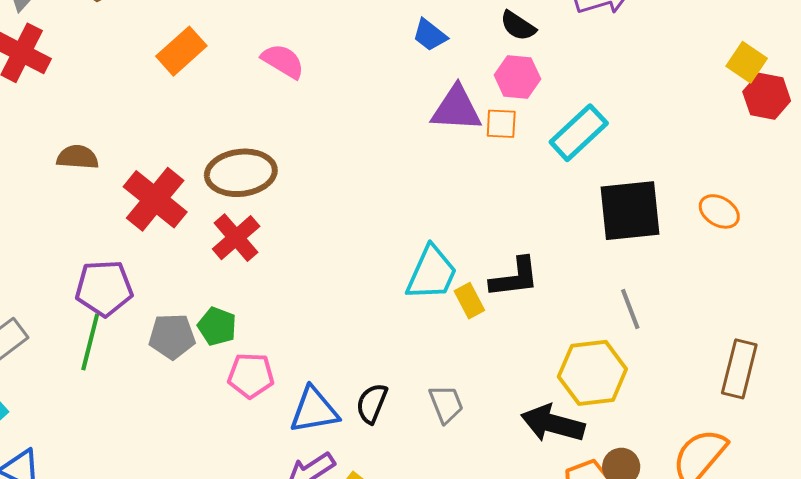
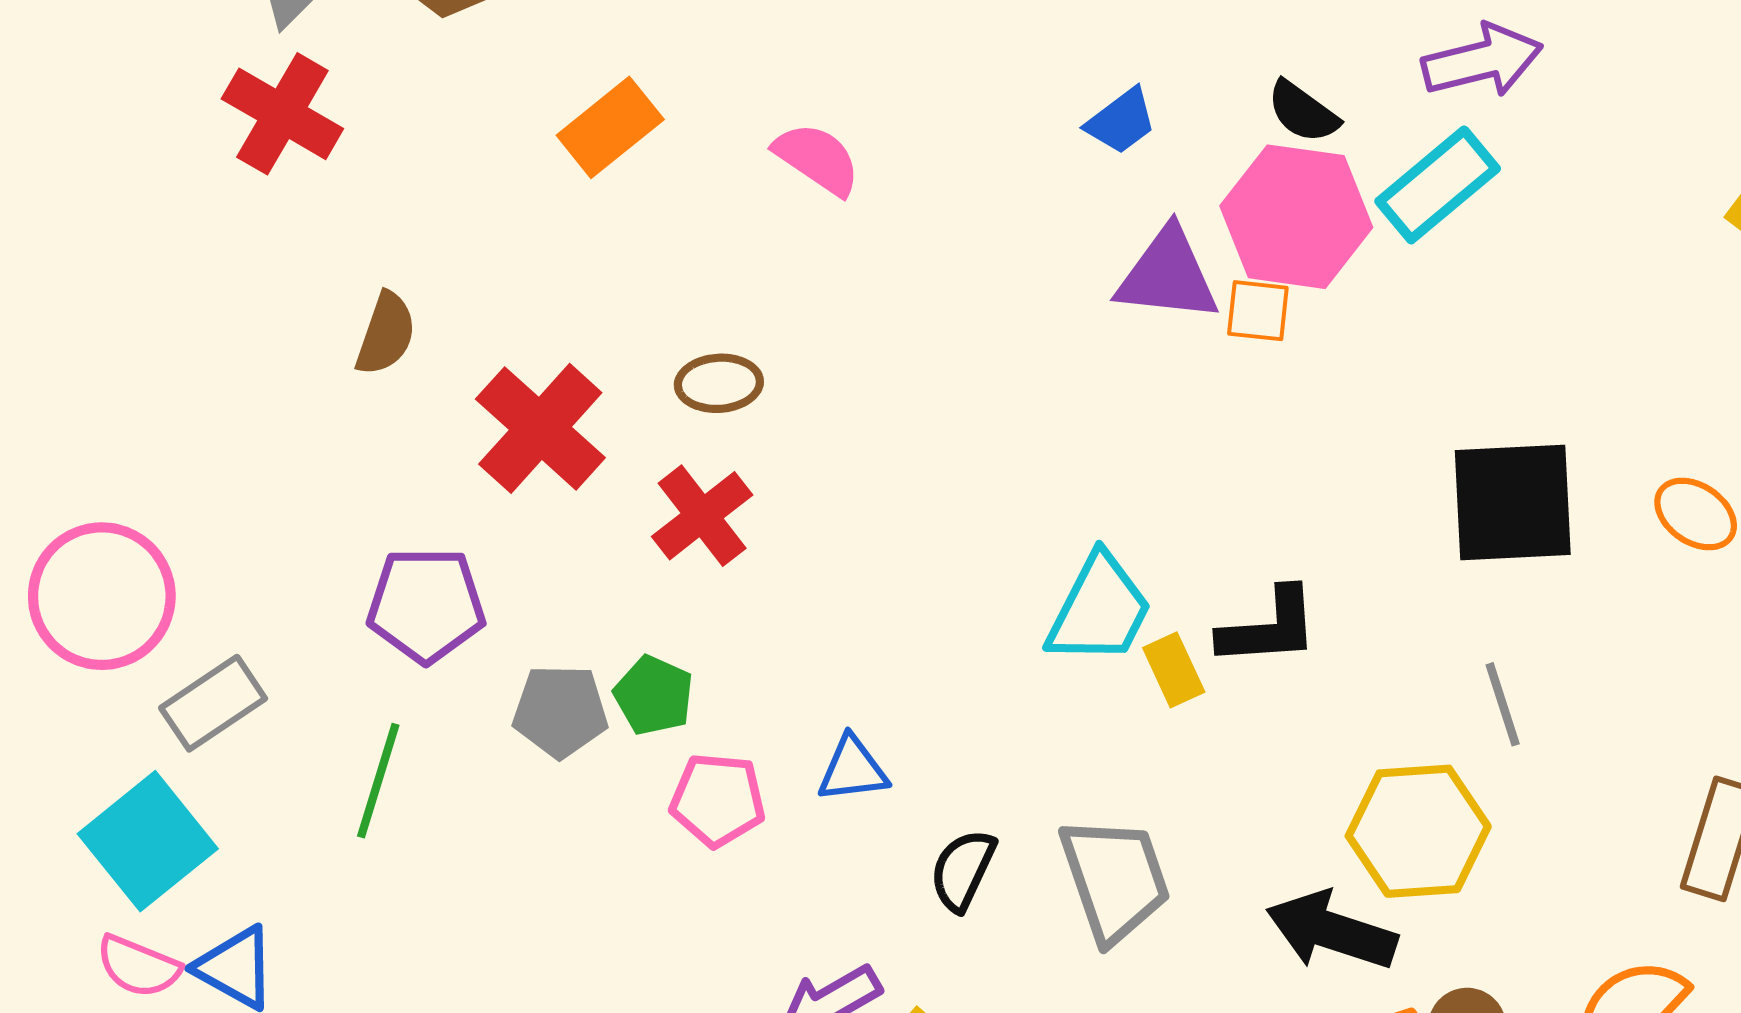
blue trapezoid: (430, 35) -> (1121, 121), turned -78
pink hexagon: (517, 77) -> (1296, 217), size x1.6
cyan rectangle: (579, 133) -> (1438, 185), moved
brown semicircle: (78, 157) -> (386, 334), turned 102
brown ellipse: (241, 173) -> (719, 383), size x0.6
green line: (90, 342) -> (378, 781), moved
gray trapezoid: (446, 404) -> (1115, 879), size x1.6
blue triangle: (314, 410) -> (853, 769), moved, size x0.7

